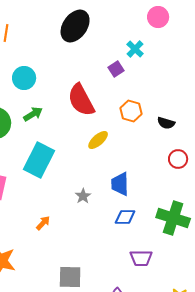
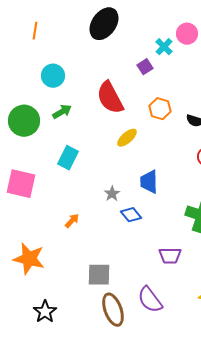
pink circle: (158, 17) -> (187, 34), moved
cyan rectangle: (39, 160) -> (68, 158), size x0.7
blue diamond: (125, 217) -> (131, 215), moved, turned 50

